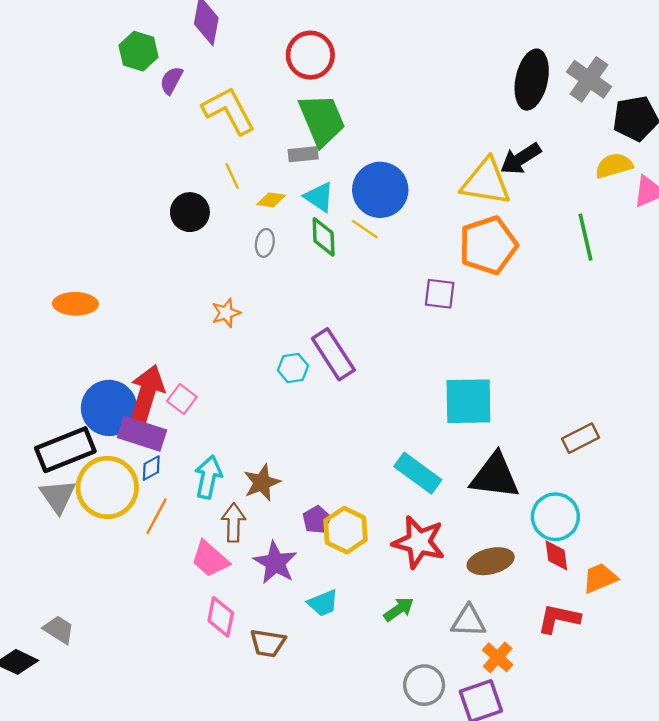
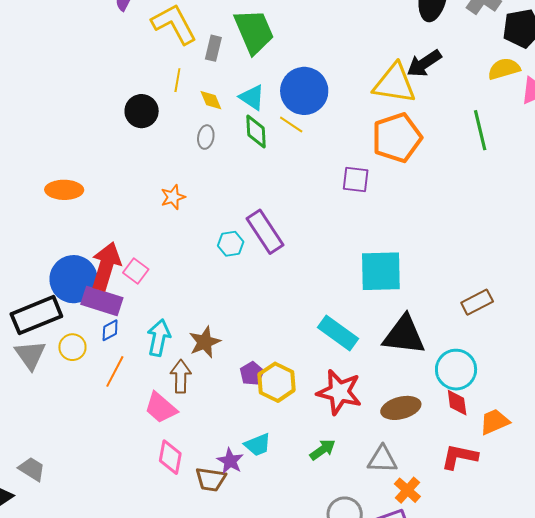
gray rectangle: (303, 154) -> (213, 48), moved, turned -70
yellow line: (232, 176) -> (177, 80), turned 35
yellow diamond: (271, 200) -> (211, 100), turned 60
orange ellipse: (75, 304) -> (64, 190), moved
yellow circle: (107, 487) -> (72, 347), size x0.5
purple star: (275, 563) -> (230, 461), moved, size x0.7

